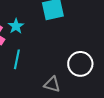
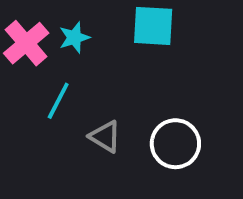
gray triangle: (52, 84) -> (105, 137), moved

